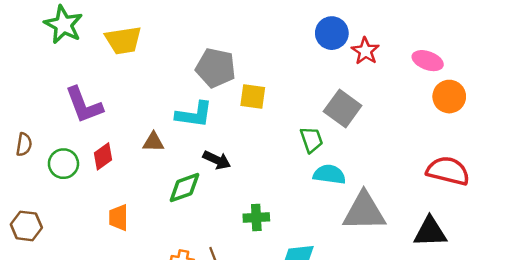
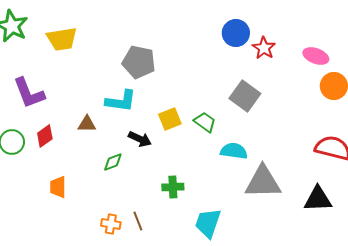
yellow square: (253, 97) -> (170, 119), moved, turned -30
green trapezoid: (311, 140) -> (205, 122), moved, turned -35
green diamond: (184, 188) -> (113, 162), size x0.7

